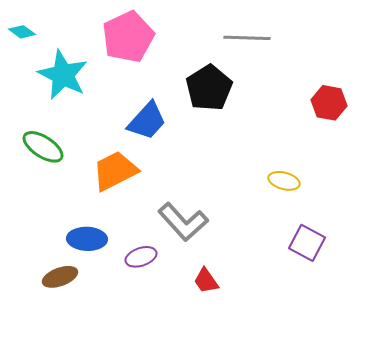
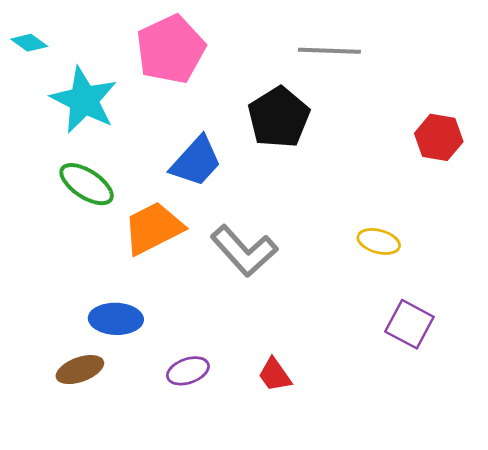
green ellipse: (43, 147) -> (87, 184), moved
gray L-shape: (183, 222) -> (244, 251), moved
purple ellipse: (141, 257) -> (188, 371), moved

